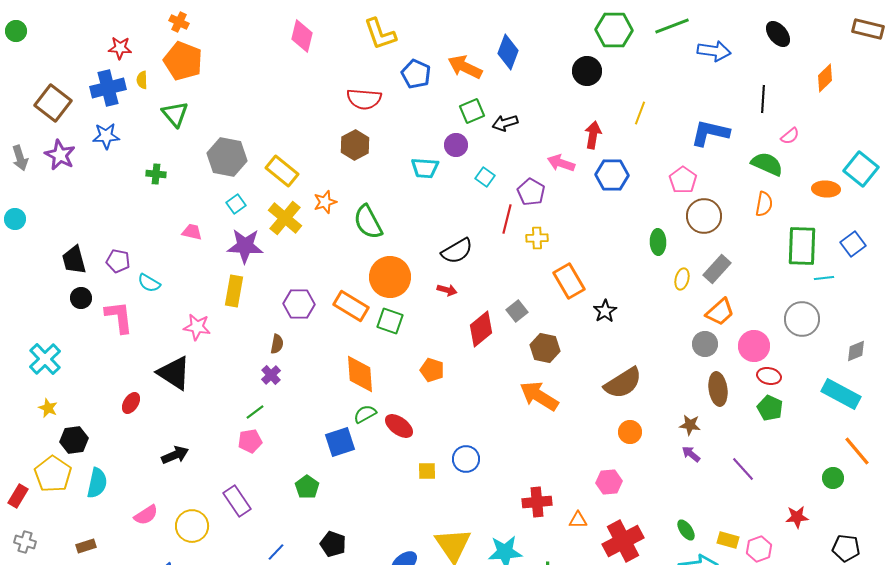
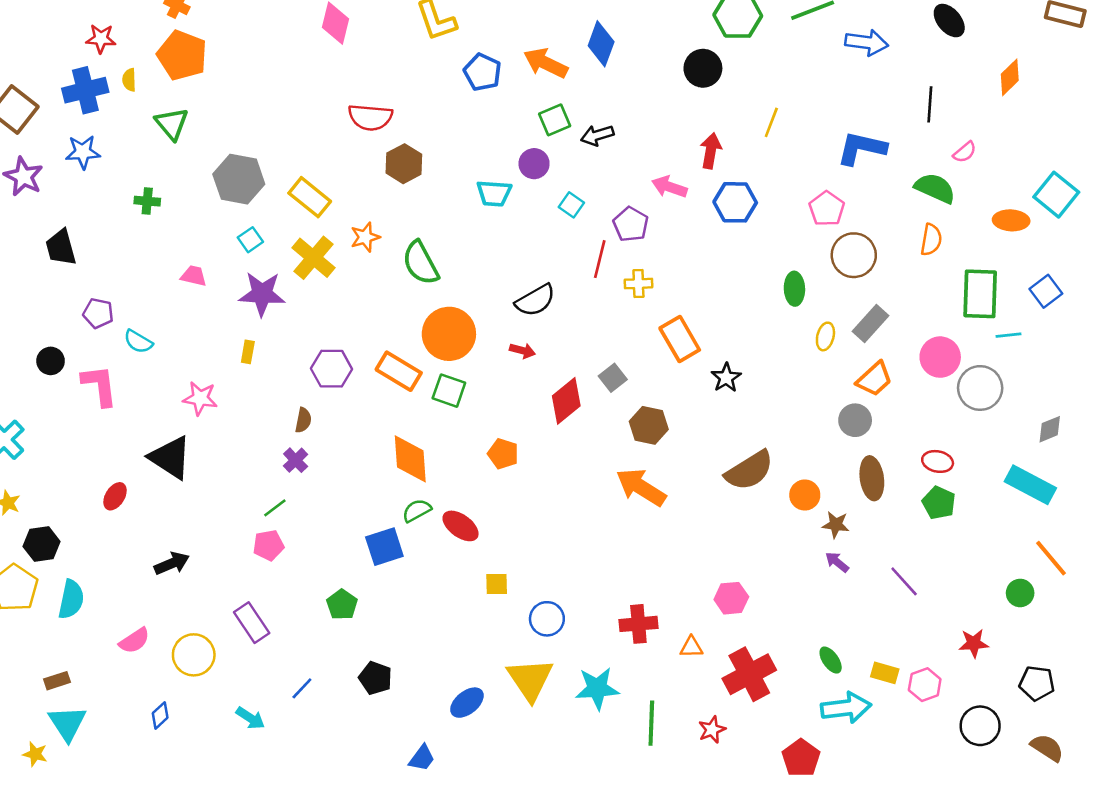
red semicircle: (364, 99) -> (370, 117), moved
black trapezoid: (74, 260) -> (61, 247), moved
yellow rectangle: (234, 291) -> (248, 352), size x0.6
pink circle: (754, 346) -> (940, 357), moved
orange circle: (630, 432) -> (805, 495), moved
blue circle: (466, 459) -> (547, 619), moved

